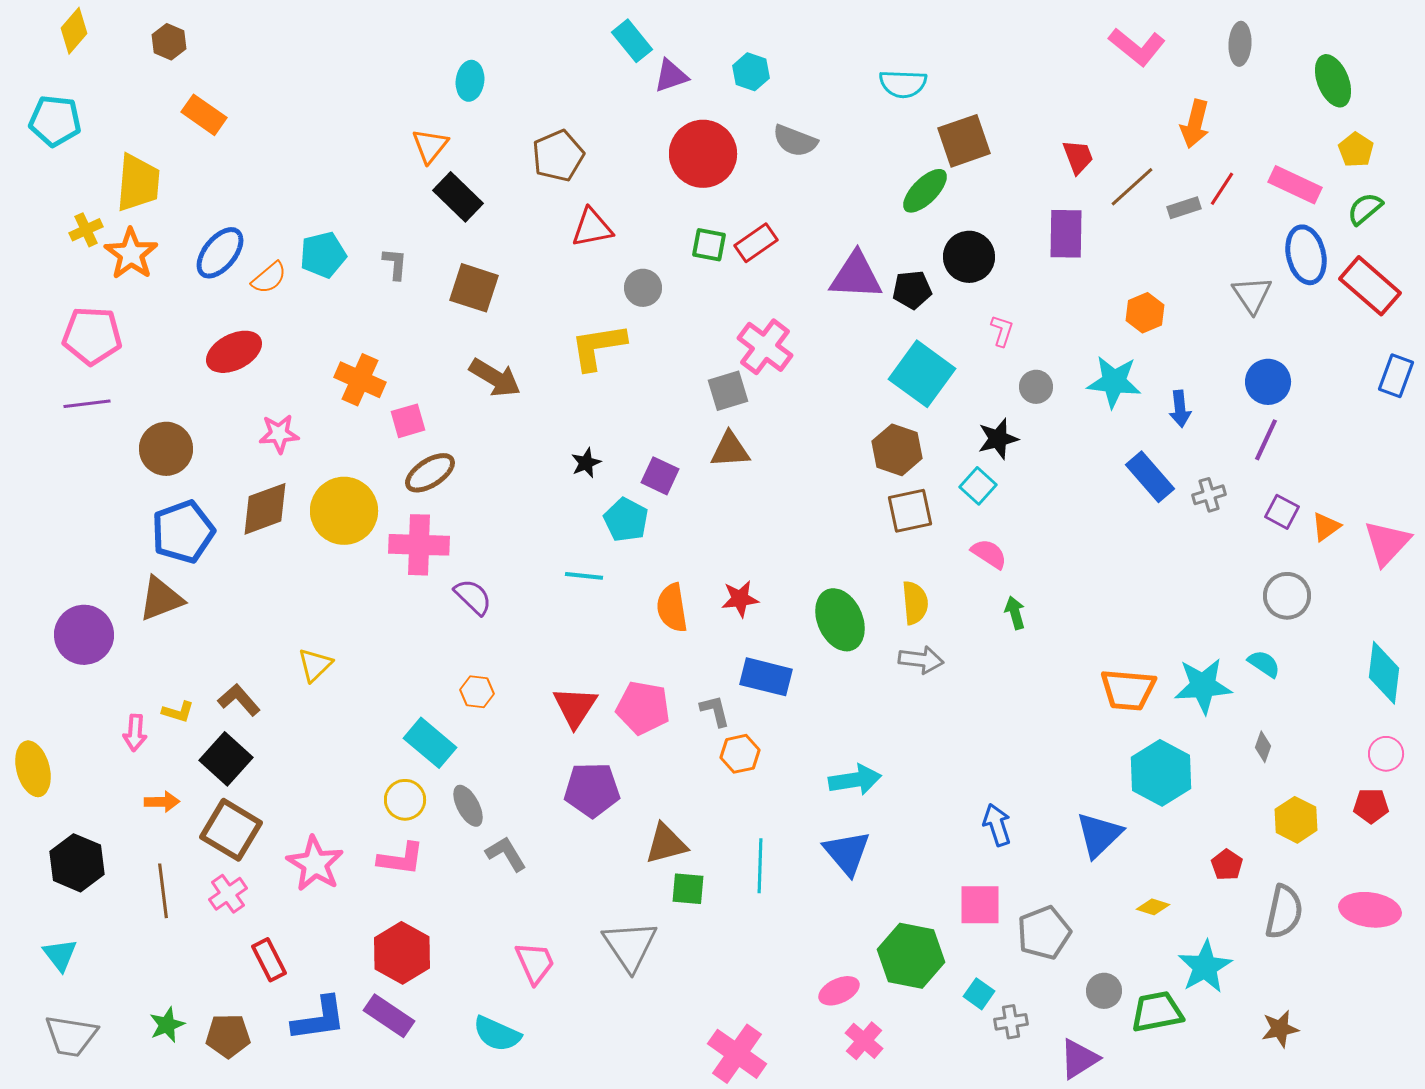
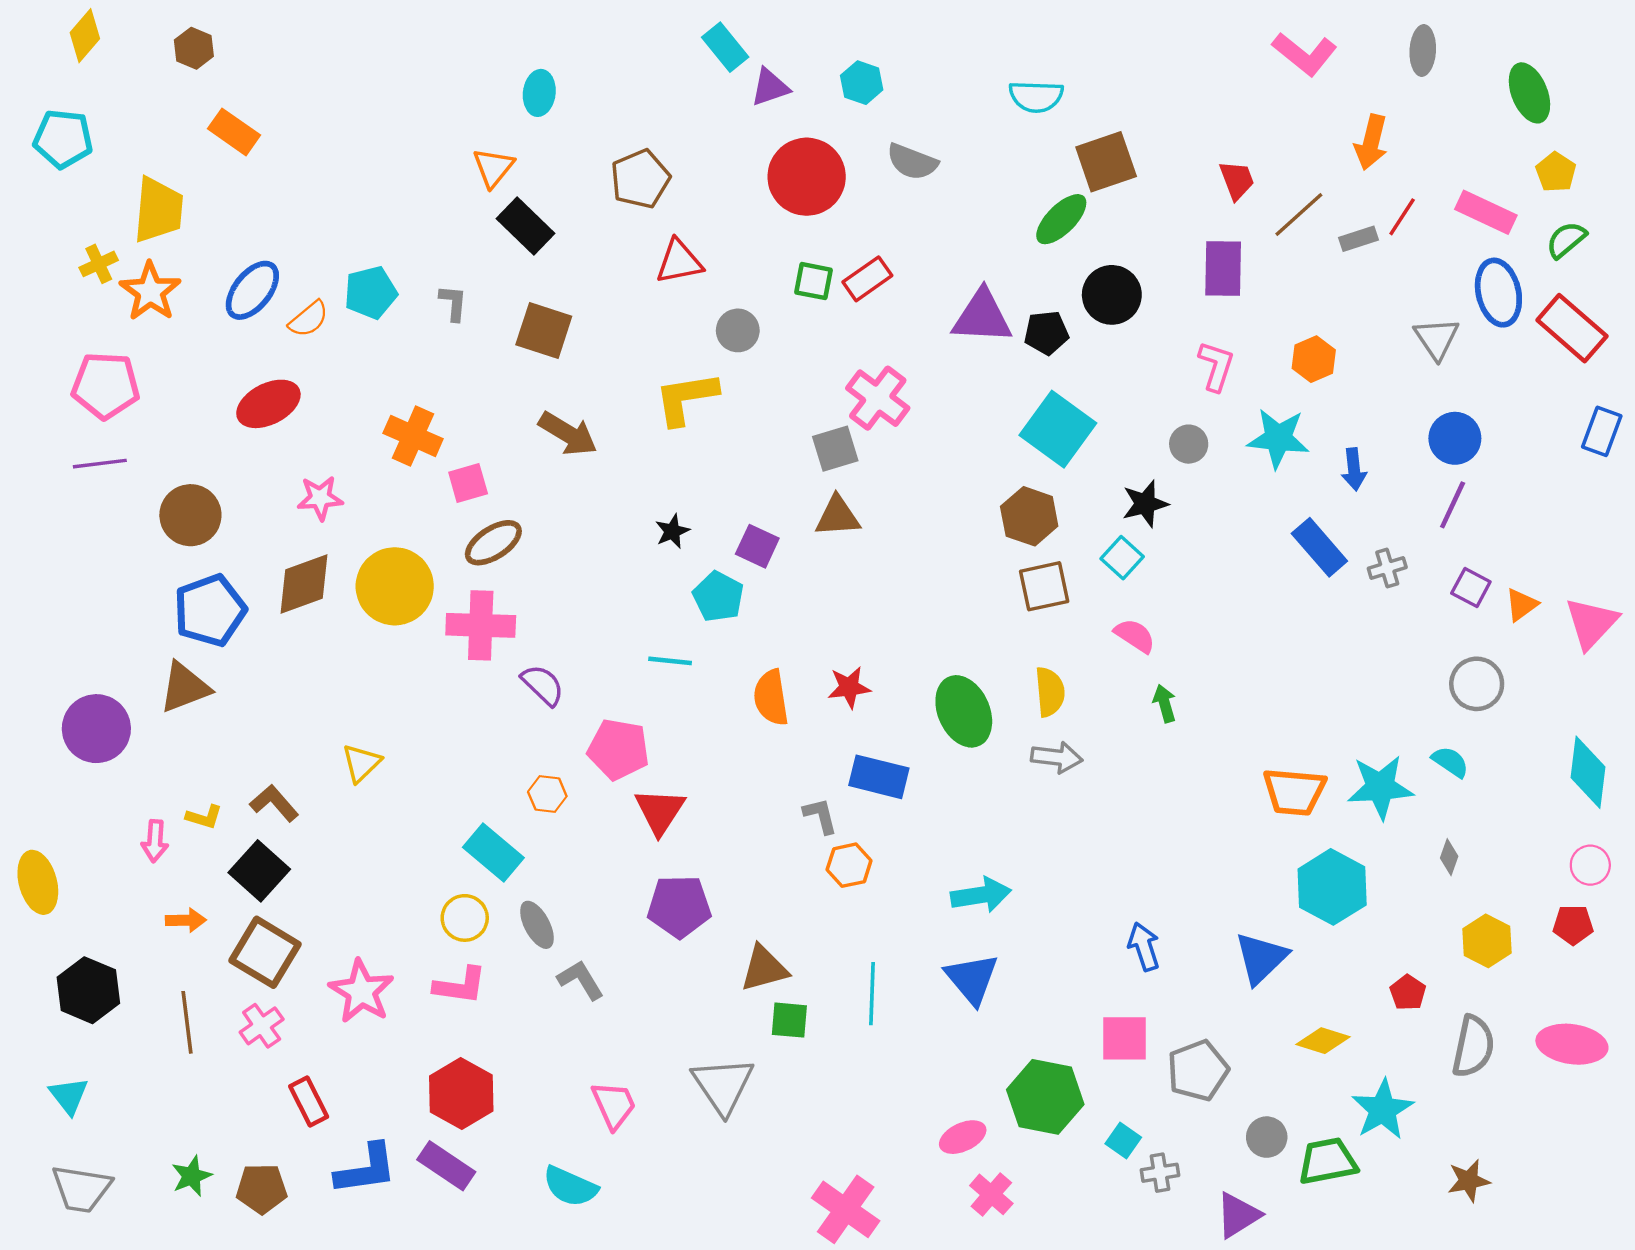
pink L-shape: (1002, 331) -> (1216, 366), moved, size x1.4
pink pentagon: (643, 708) -> (618, 749), moved
yellow diamond: (1153, 907) -> (1323, 1041), size x1.4

